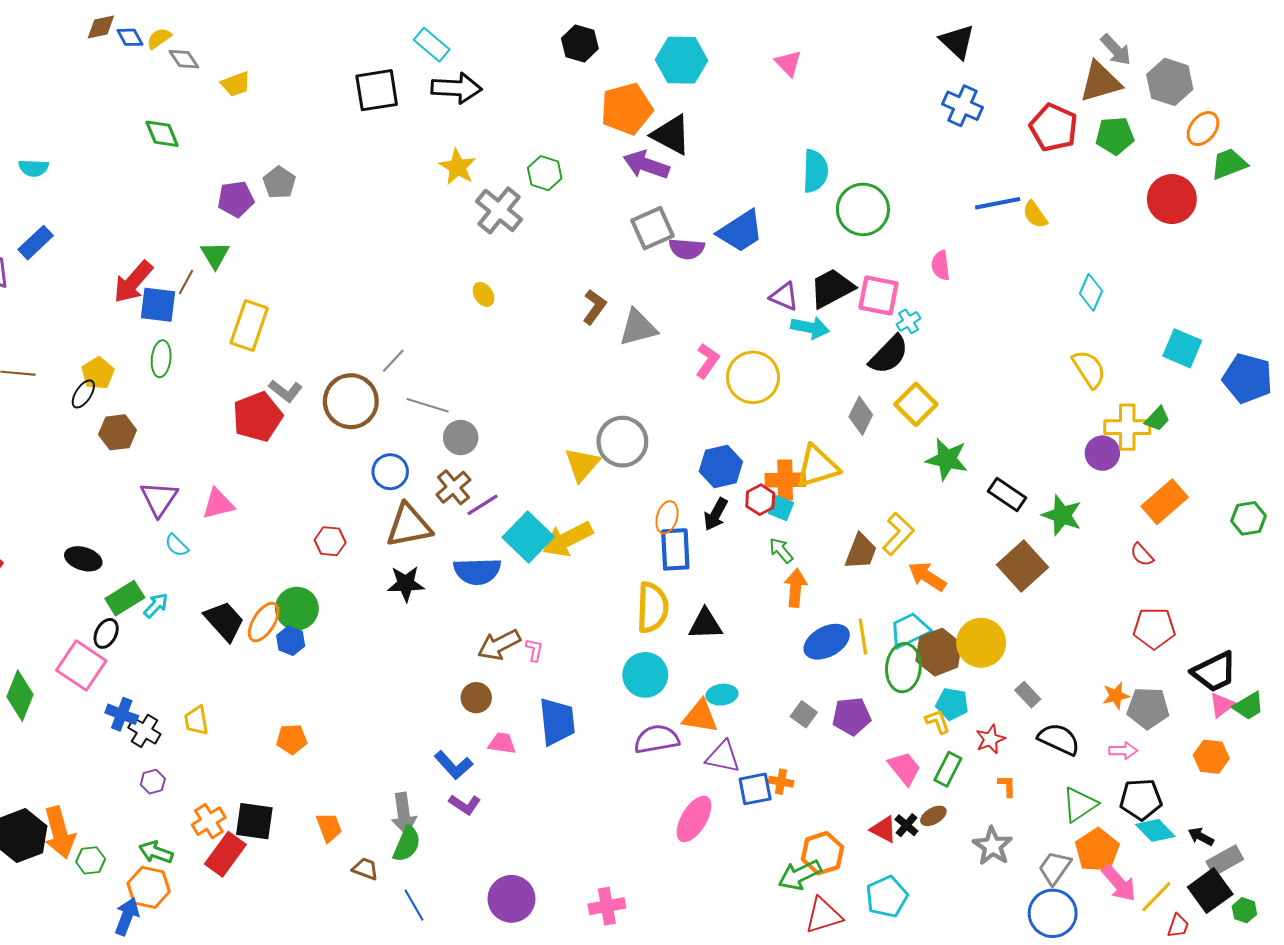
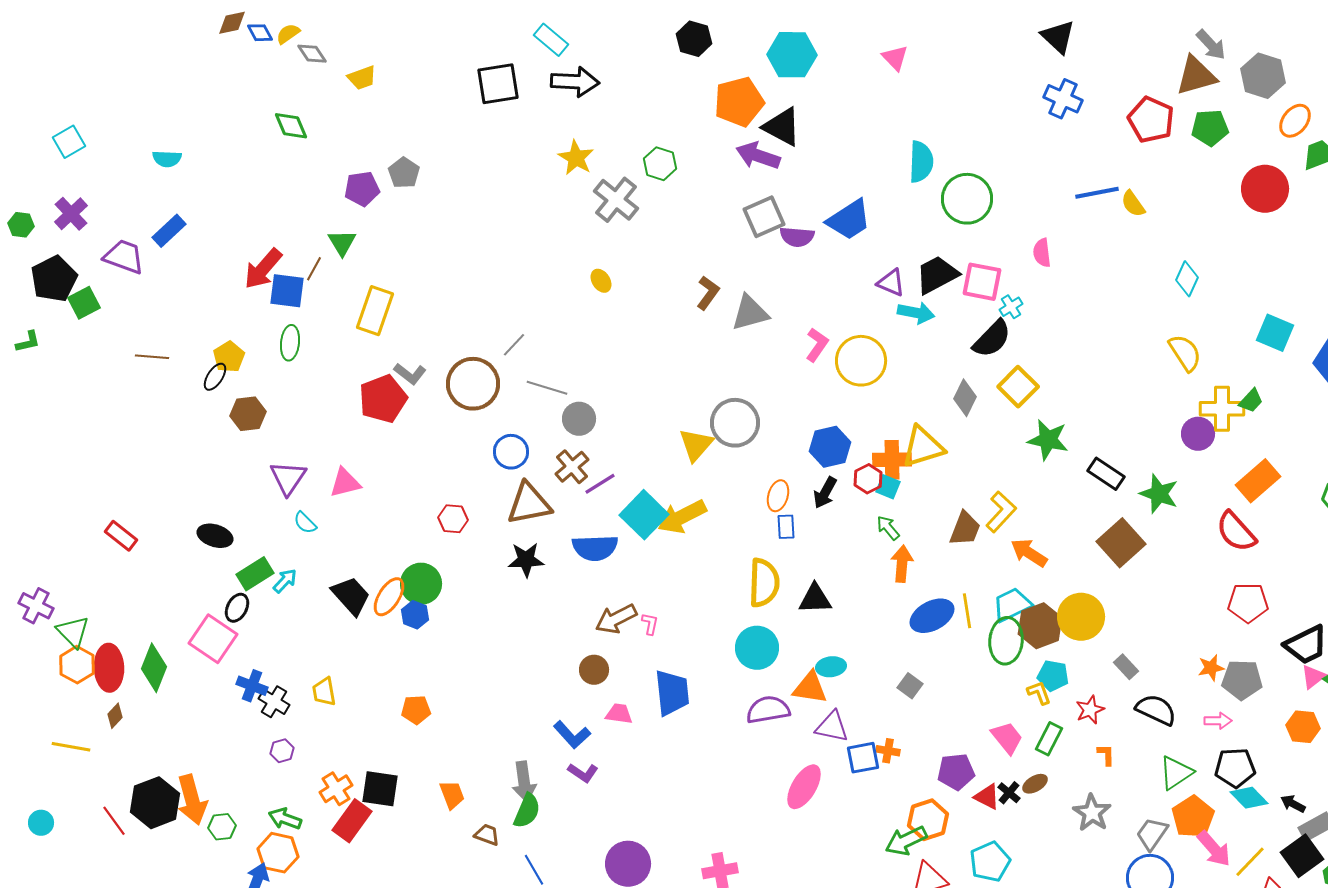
blue rectangle: (675, 549) -> (786, 527), size x0.6
red semicircle: (1142, 555) -> (1236, 532), size x1.8
purple pentagon: (852, 716) -> (956, 772), moved

